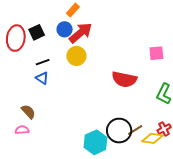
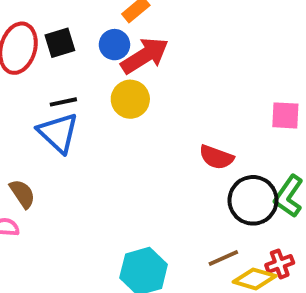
blue triangle: (42, 78) -> (58, 133), size x1.6
red semicircle: (124, 79) -> (216, 157), size x0.7
black circle: (119, 131) -> (253, 200), moved

